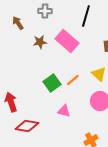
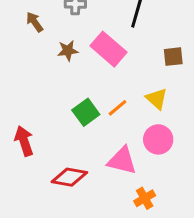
pink triangle: (64, 111) -> (122, 161), moved, size x1.5
red diamond: (27, 126) -> (69, 177), moved

